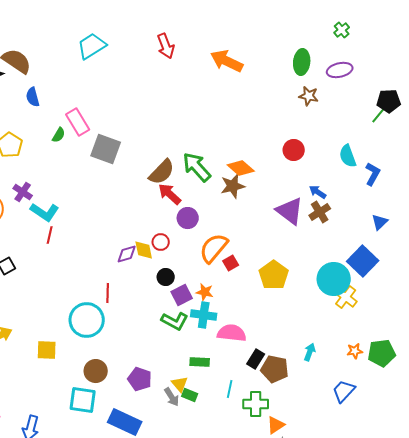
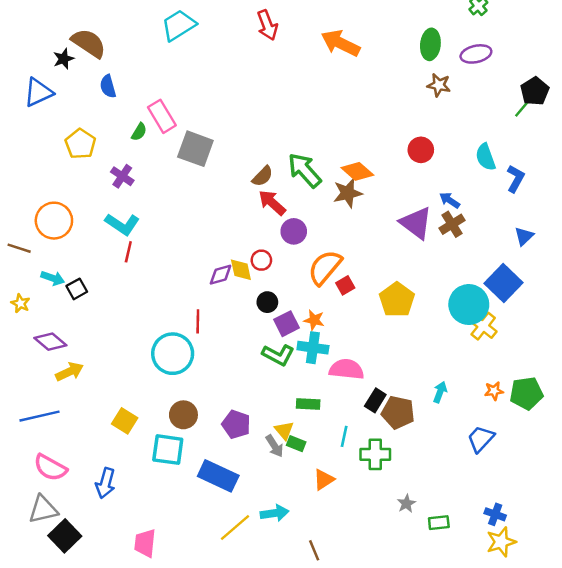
black pentagon: (389, 101) -> (535, 91), turned -30
brown semicircle: (162, 172) -> (263, 176), size x0.7
purple cross: (23, 192) -> (122, 176), moved
yellow square: (47, 350) -> (125, 421), moved, turned 30
orange triangle: (276, 425) -> (324, 480), moved

